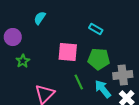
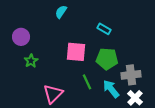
cyan semicircle: (40, 18) -> (61, 12), moved

